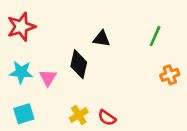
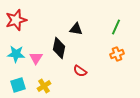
orange cross: (170, 75) -> (117, 54), moved
yellow cross: (79, 115) -> (44, 86), moved
red semicircle: (107, 118) -> (80, 71), moved

